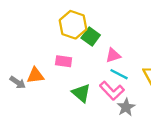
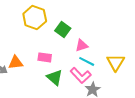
yellow hexagon: (73, 25) -> (35, 17), moved
pink rectangle: (64, 61) -> (45, 57), moved

